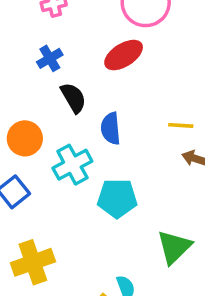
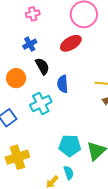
orange circle: (25, 138) -> (16, 78), moved
cyan pentagon: (117, 198) -> (70, 146), moved

